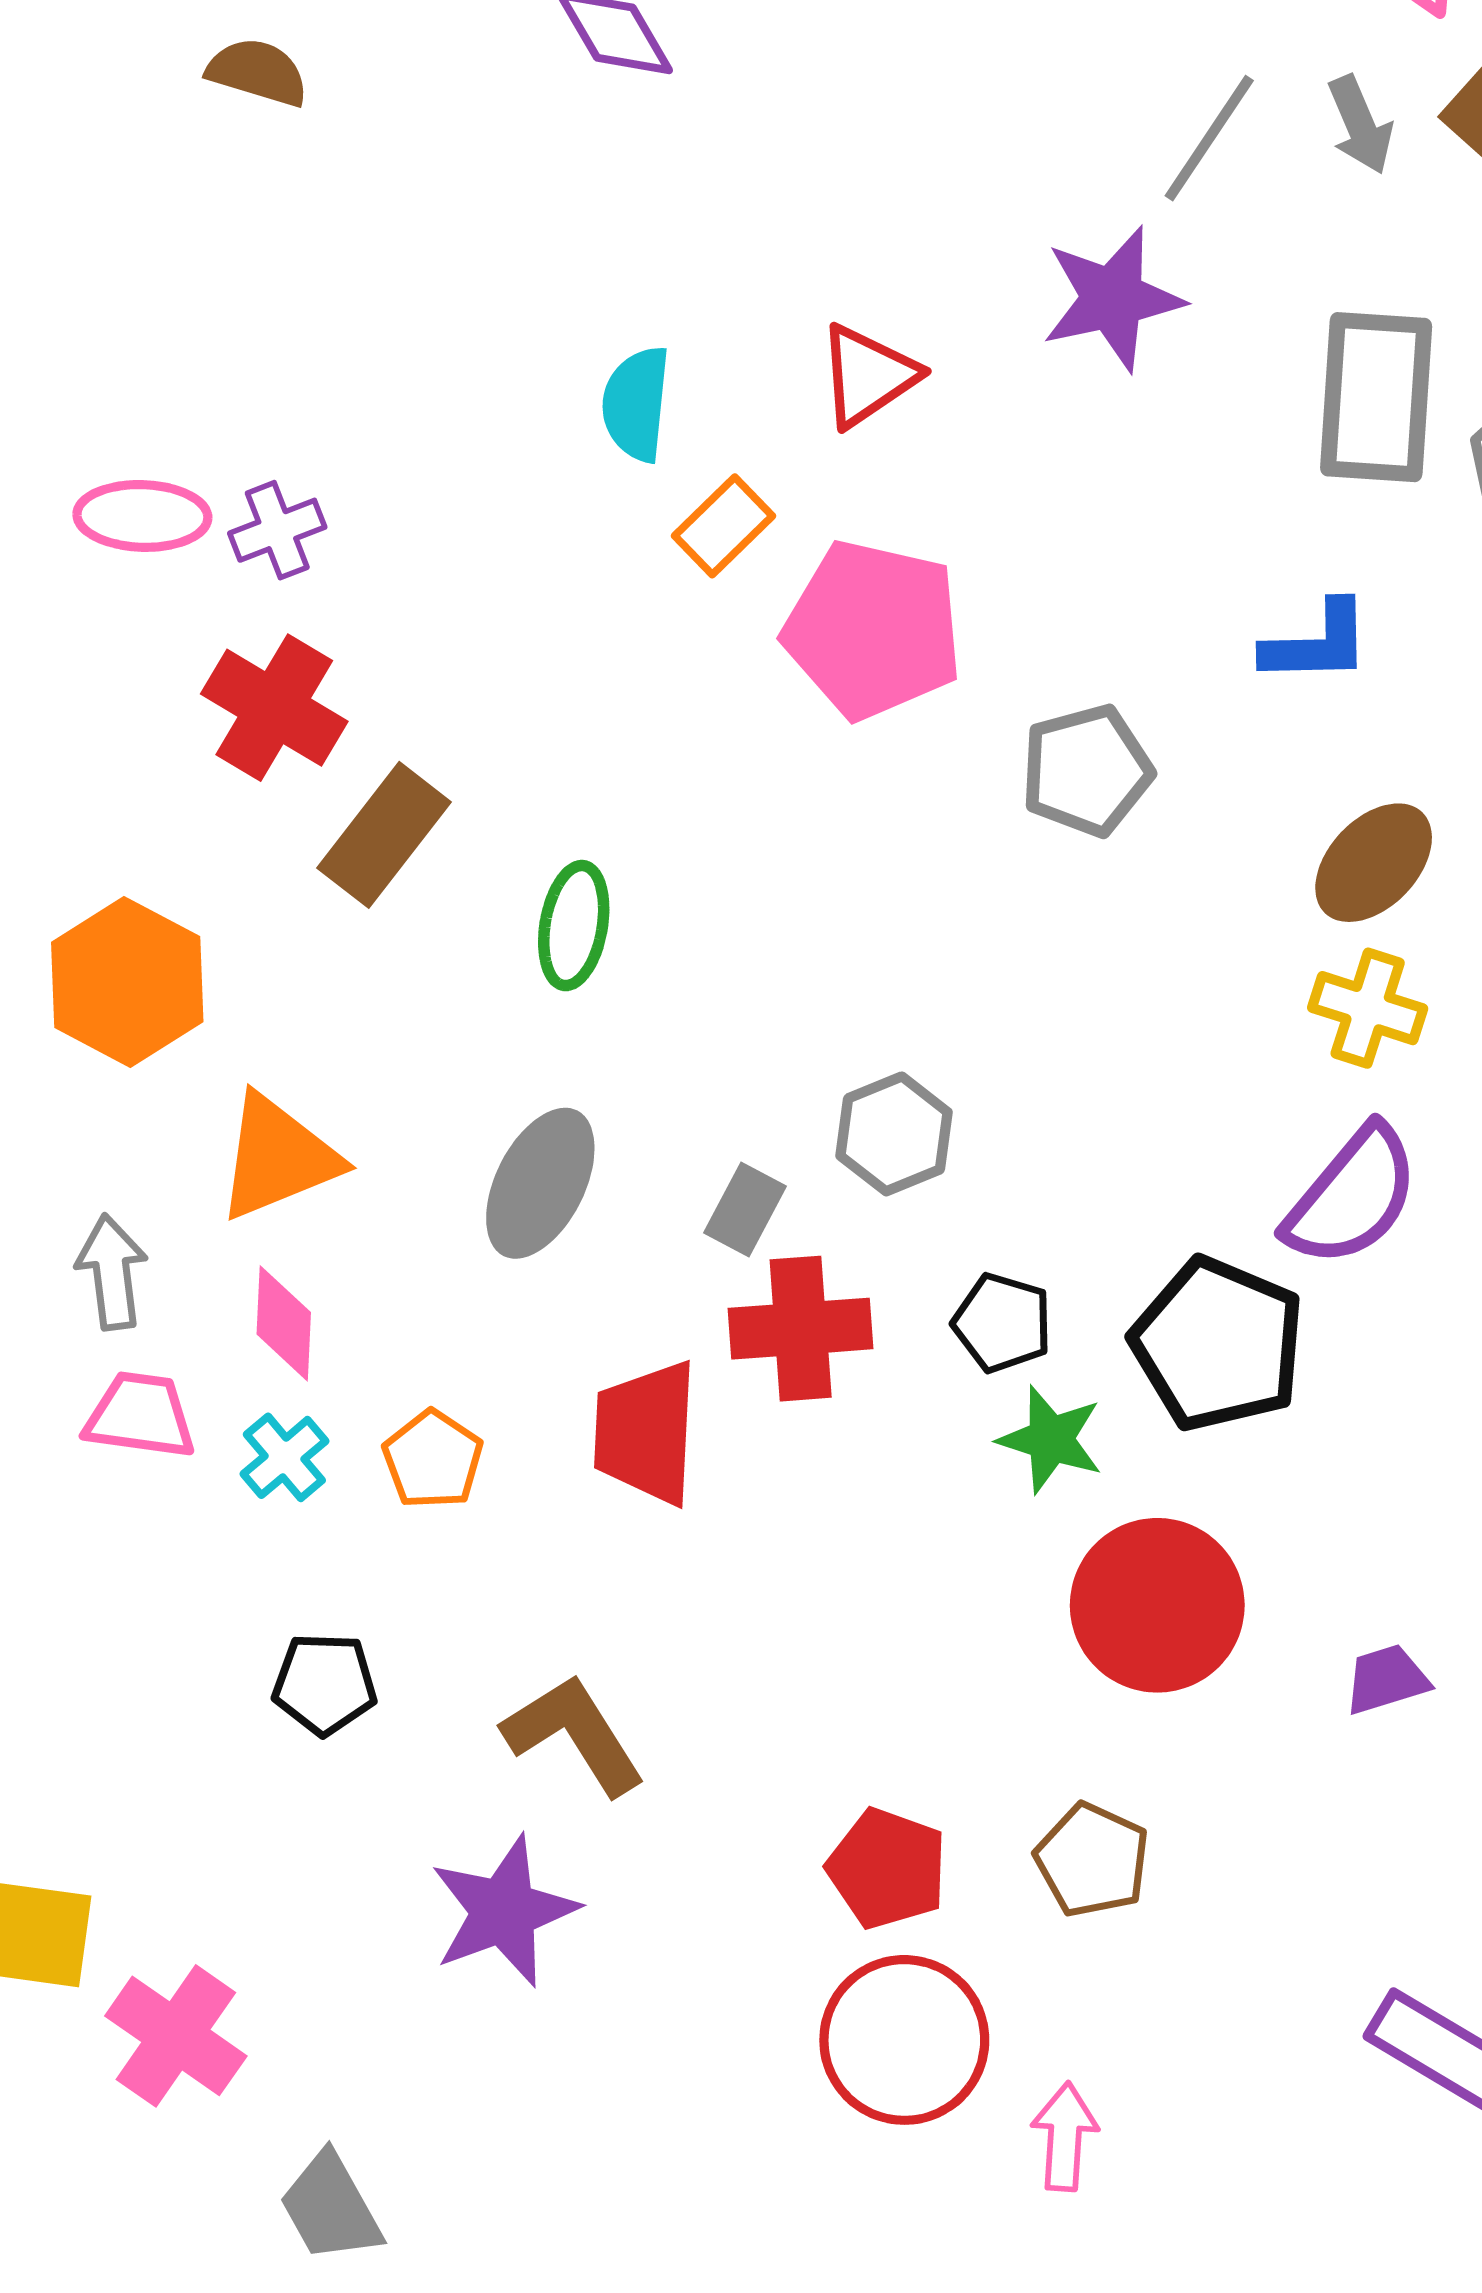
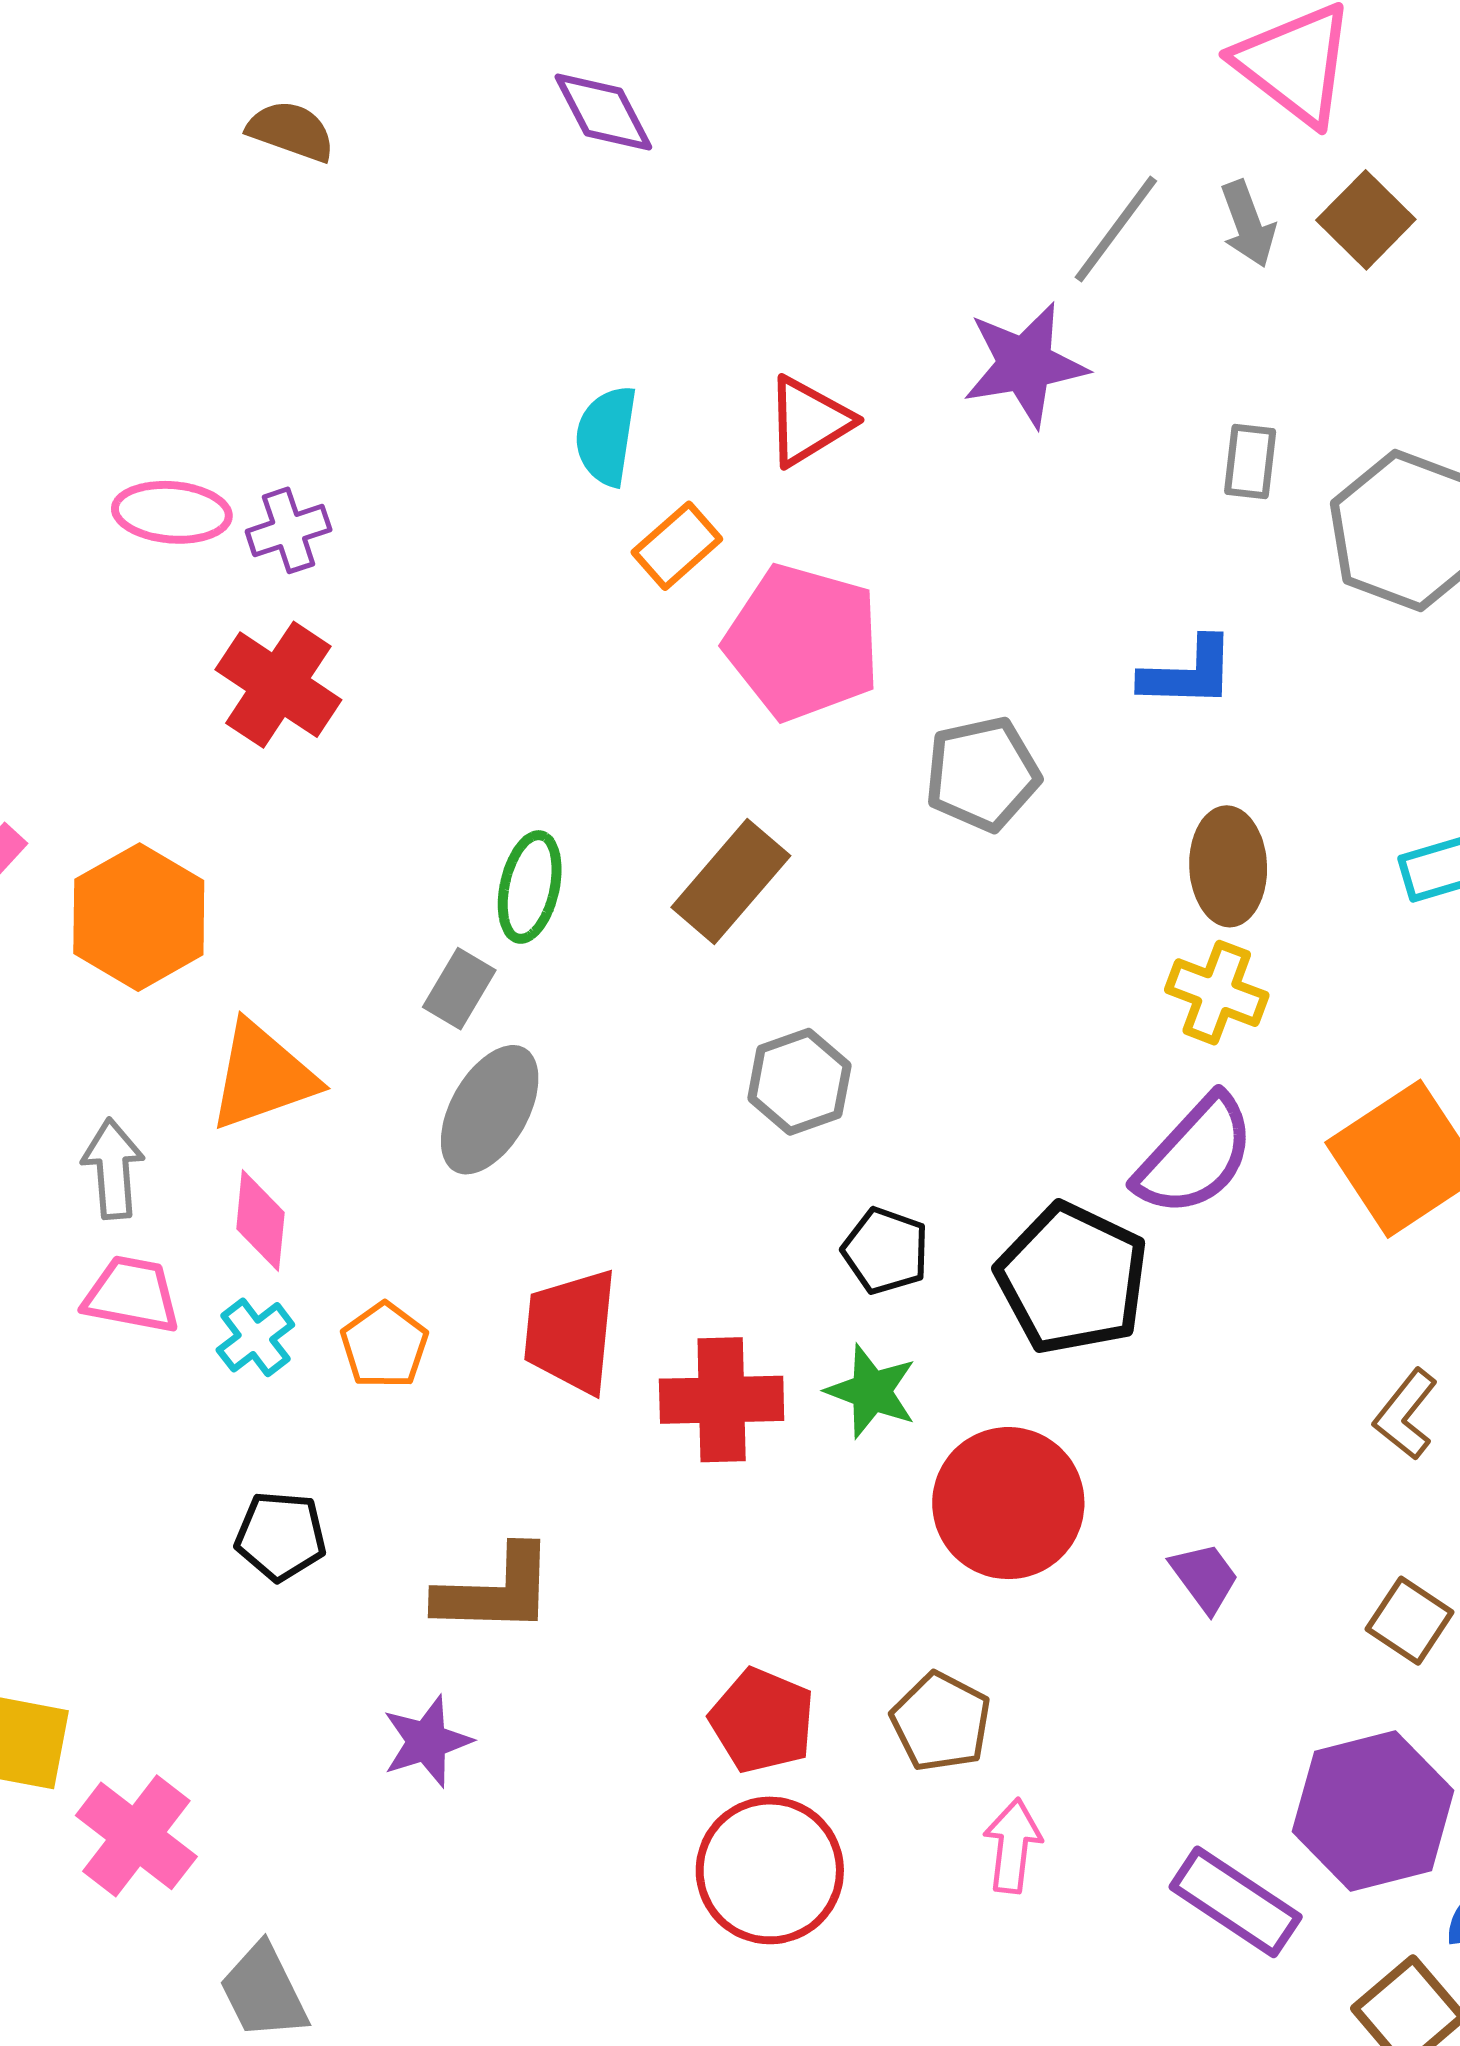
gray rectangle: (1376, 397) -> (1250, 461), size x0.5
brown rectangle: (384, 835) -> (731, 882), moved
brown ellipse: (1374, 863) -> (1228, 866), turned -49
gray rectangle: (745, 1209) -> (459, 989), moved
red cross: (801, 1329) -> (722, 1400), moved
green star: (1051, 1439) -> (871, 1391), moved
purple trapezoid: (1386, 1679) -> (1205, 1577), turned 68
brown L-shape: (574, 1734) -> (496, 1591), turned 121
purple star: (504, 1911) -> (427, 1741), size x0.7
pink arrow: (1065, 2137) -> (1013, 1846), moved

